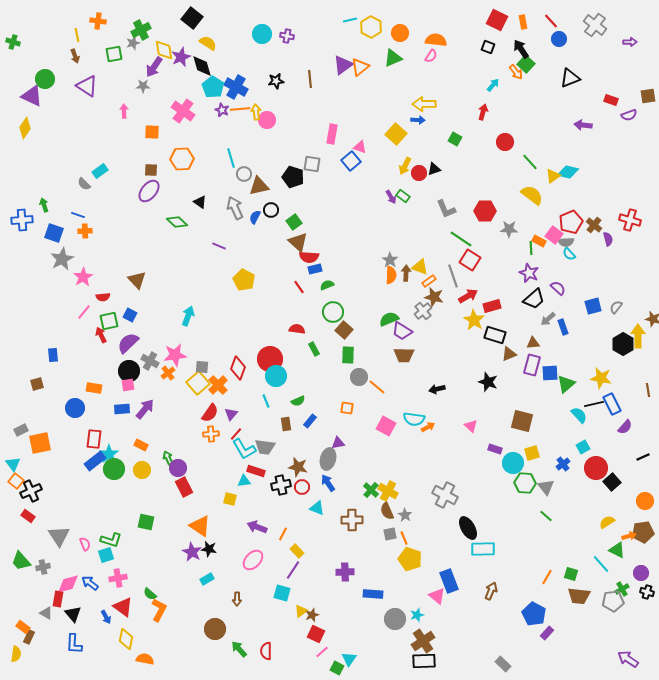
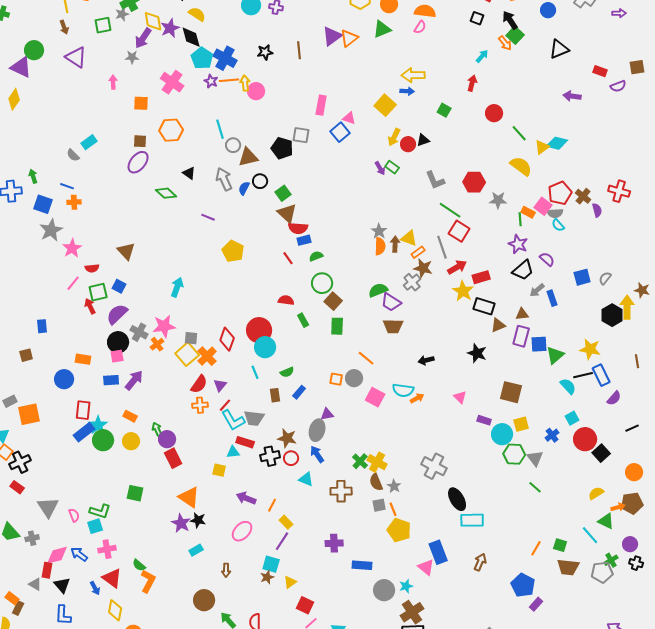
gray circle: (359, 377) -> (354, 378), moved
brown star: (312, 615) -> (267, 577), moved

